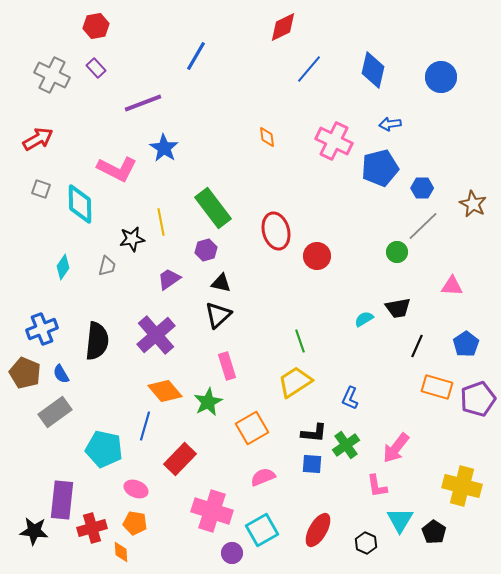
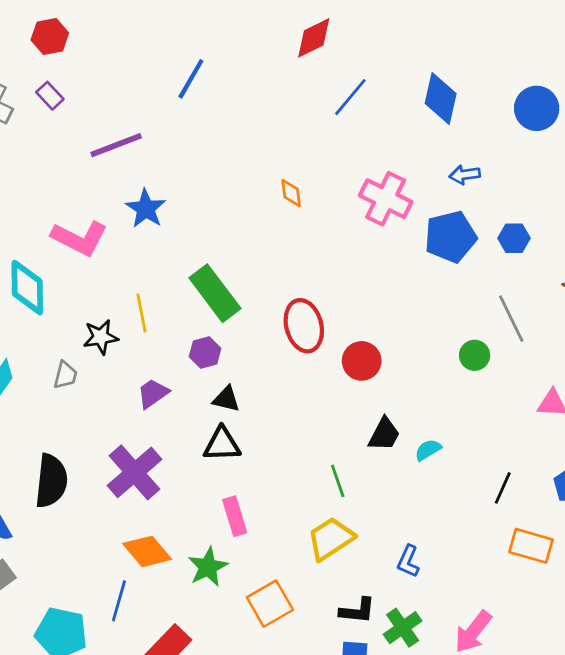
blue hexagon: (422, 188) -> (514, 238), moved
gray line: (423, 226) -> (511, 319), turned -72
black trapezoid: (398, 308) -> (384, 434), moved, turned -52
black triangle: (218, 315) -> (222, 444), turned 40

